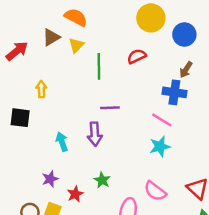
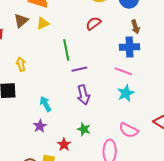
yellow triangle: (76, 45) -> (43, 23), turned 32
green line: (99, 66) -> (66, 50), moved
brown arrow: (186, 70) -> (135, 27), turned -40
purple arrow: (95, 134) -> (83, 95), moved
purple star: (50, 179) -> (40, 126), moved

